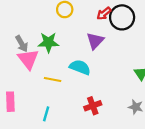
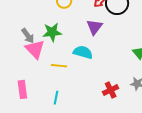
red cross: (93, 106) -> (111, 90), moved

